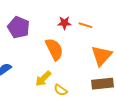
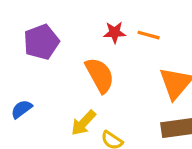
purple pentagon: (19, 27) -> (41, 42), turned 30

